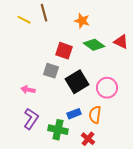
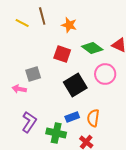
orange star: (82, 21) -> (69, 25), moved
gray square: (51, 71) -> (33, 74), moved, turned -35
pink circle: (107, 88) -> (105, 74), moved
pink arrow: (28, 90) -> (19, 89), moved

